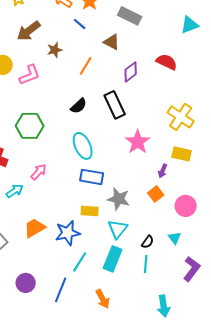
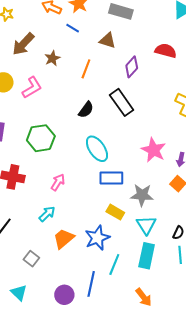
pink star: (138, 142) -> (154, 150), moved
cyan arrow: (15, 191) -> (47, 214), moved
yellow rectangle: (90, 211) -> (115, 212), turned 36
blue line: (61, 290) -> (91, 284), moved

